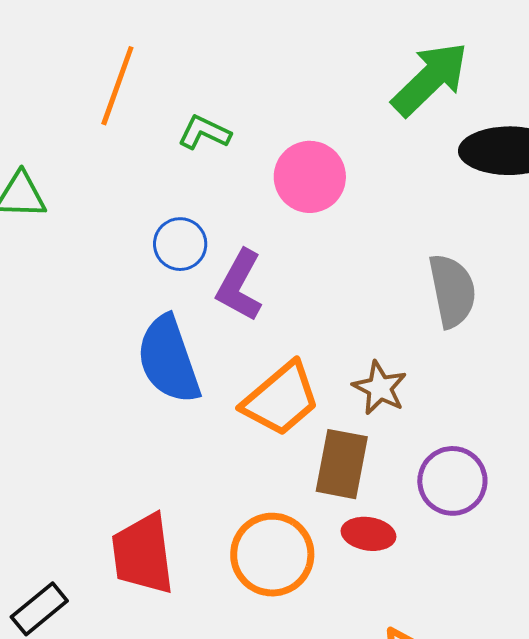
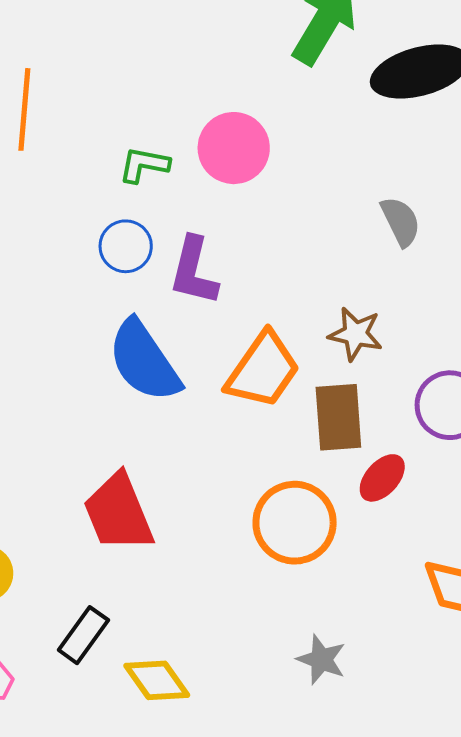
green L-shape: (204, 132) -> (144, 165), moved
gray semicircle: (452, 291) -> (401, 221), size x0.7
red ellipse: (368, 534) -> (382, 478), turned -42
red trapezoid: (143, 554) -> (118, 513), moved

